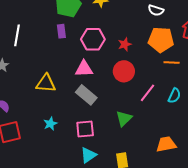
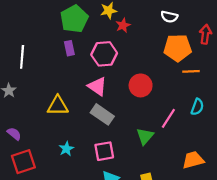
red star: (125, 44) -> (123, 25), moved
pink triangle: (84, 69) -> (97, 86), turned 42
pink line: (148, 93) -> (168, 118), moved

